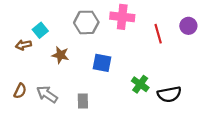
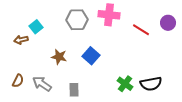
red line: (158, 34) -> (141, 30), turned -42
brown star: (60, 55) -> (59, 57), moved
blue square: (102, 63) -> (91, 56), turned 30
green cross: (140, 84) -> (125, 84), moved

